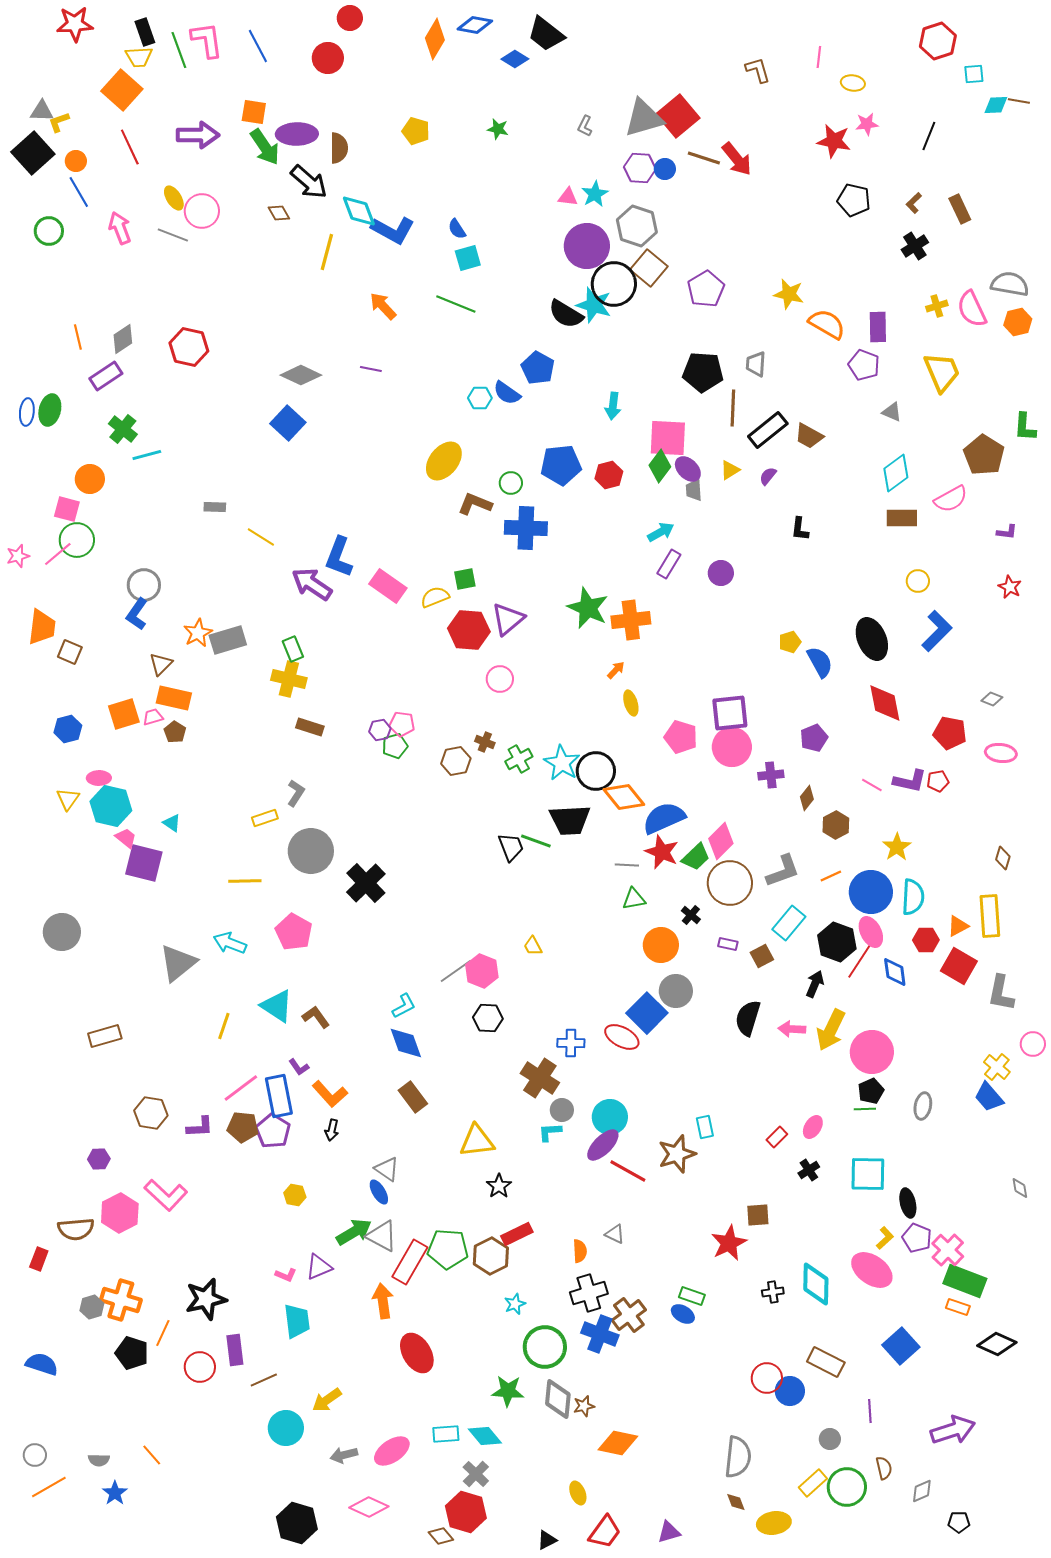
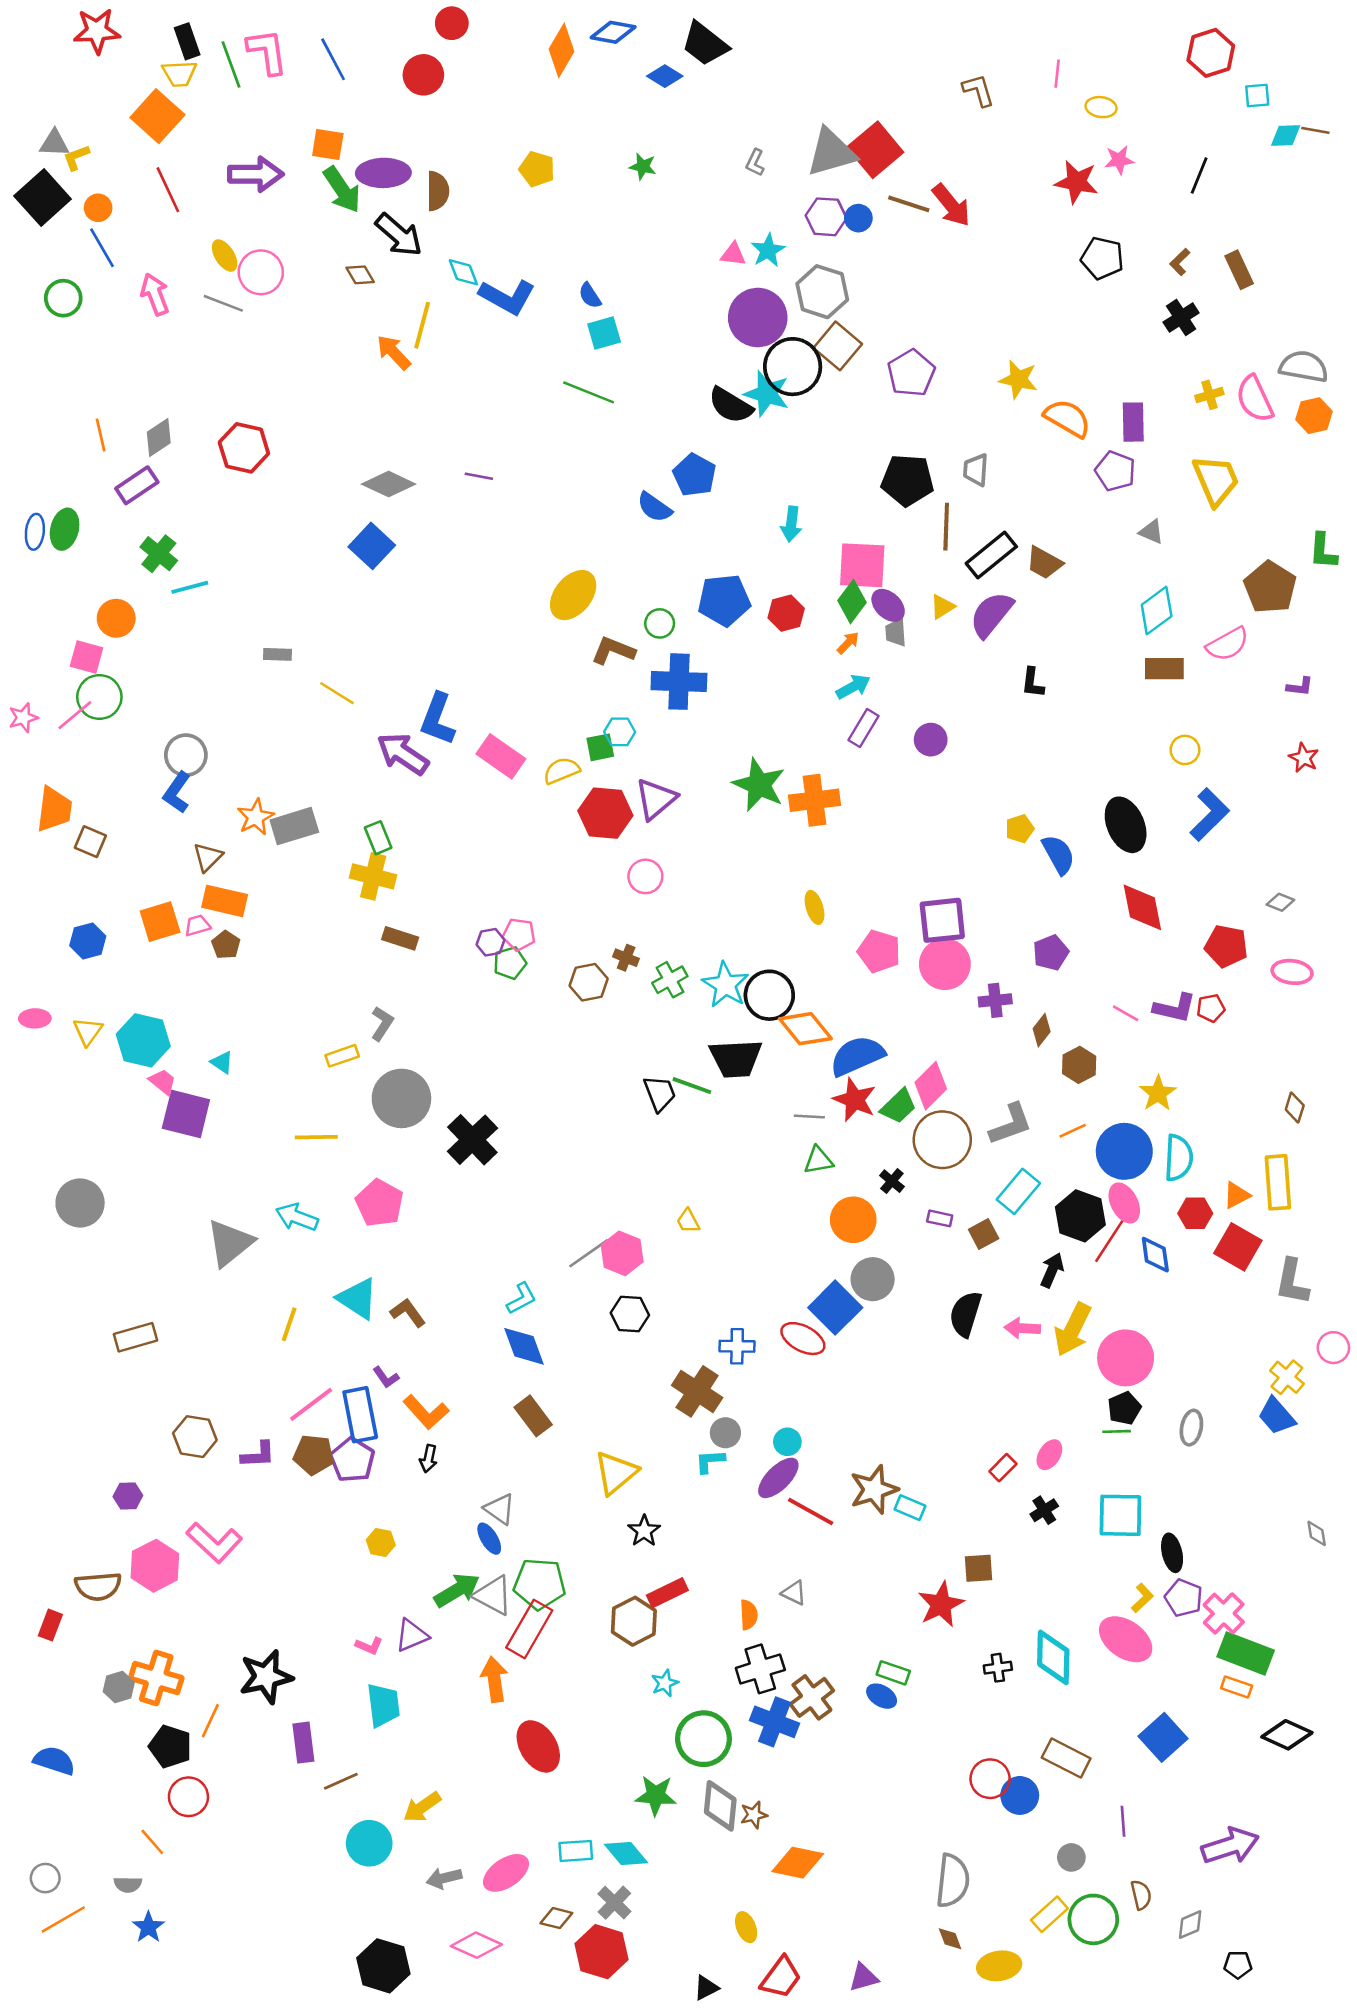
cyan diamond: (359, 211) -> (463, 272), size x0.7
orange arrow: (383, 306) -> (394, 352), moved
cyan hexagon: (480, 398) -> (620, 732), moved
purple semicircle: (768, 476) -> (991, 614), size x2.0
orange arrow: (616, 670) -> (848, 643), moved
pink ellipse: (99, 778) -> (35, 1018), moved
cyan circle: (610, 1117) -> (787, 1442), size x0.6
cyan rectangle: (705, 1127) -> (910, 1508), moved, turned -55
yellow triangle: (477, 1141) -> (616, 1473), turned -33
green pentagon: (448, 1249) -> (540, 1584), moved
red circle: (200, 1367) -> (188, 1797), moved
orange line: (152, 1455) -> (152, 1842), moved
brown diamond: (441, 1536) -> (556, 1918), moved, turned -35

